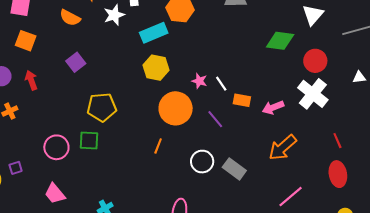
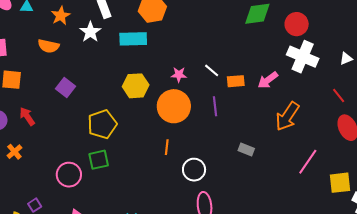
cyan rectangle: (154, 33) -> (133, 39), turned 36
yellow hexagon: (156, 68) -> (136, 86), moved
white triangle: (359, 77) -> (346, 59), moved
pink star: (199, 81) -> (179, 75), moved
purple line: (215, 119) -> (215, 106), turned 48
white circle: (202, 162) -> (194, 170), moved
gray rectangle: (234, 169) -> (246, 149), size x0.7

